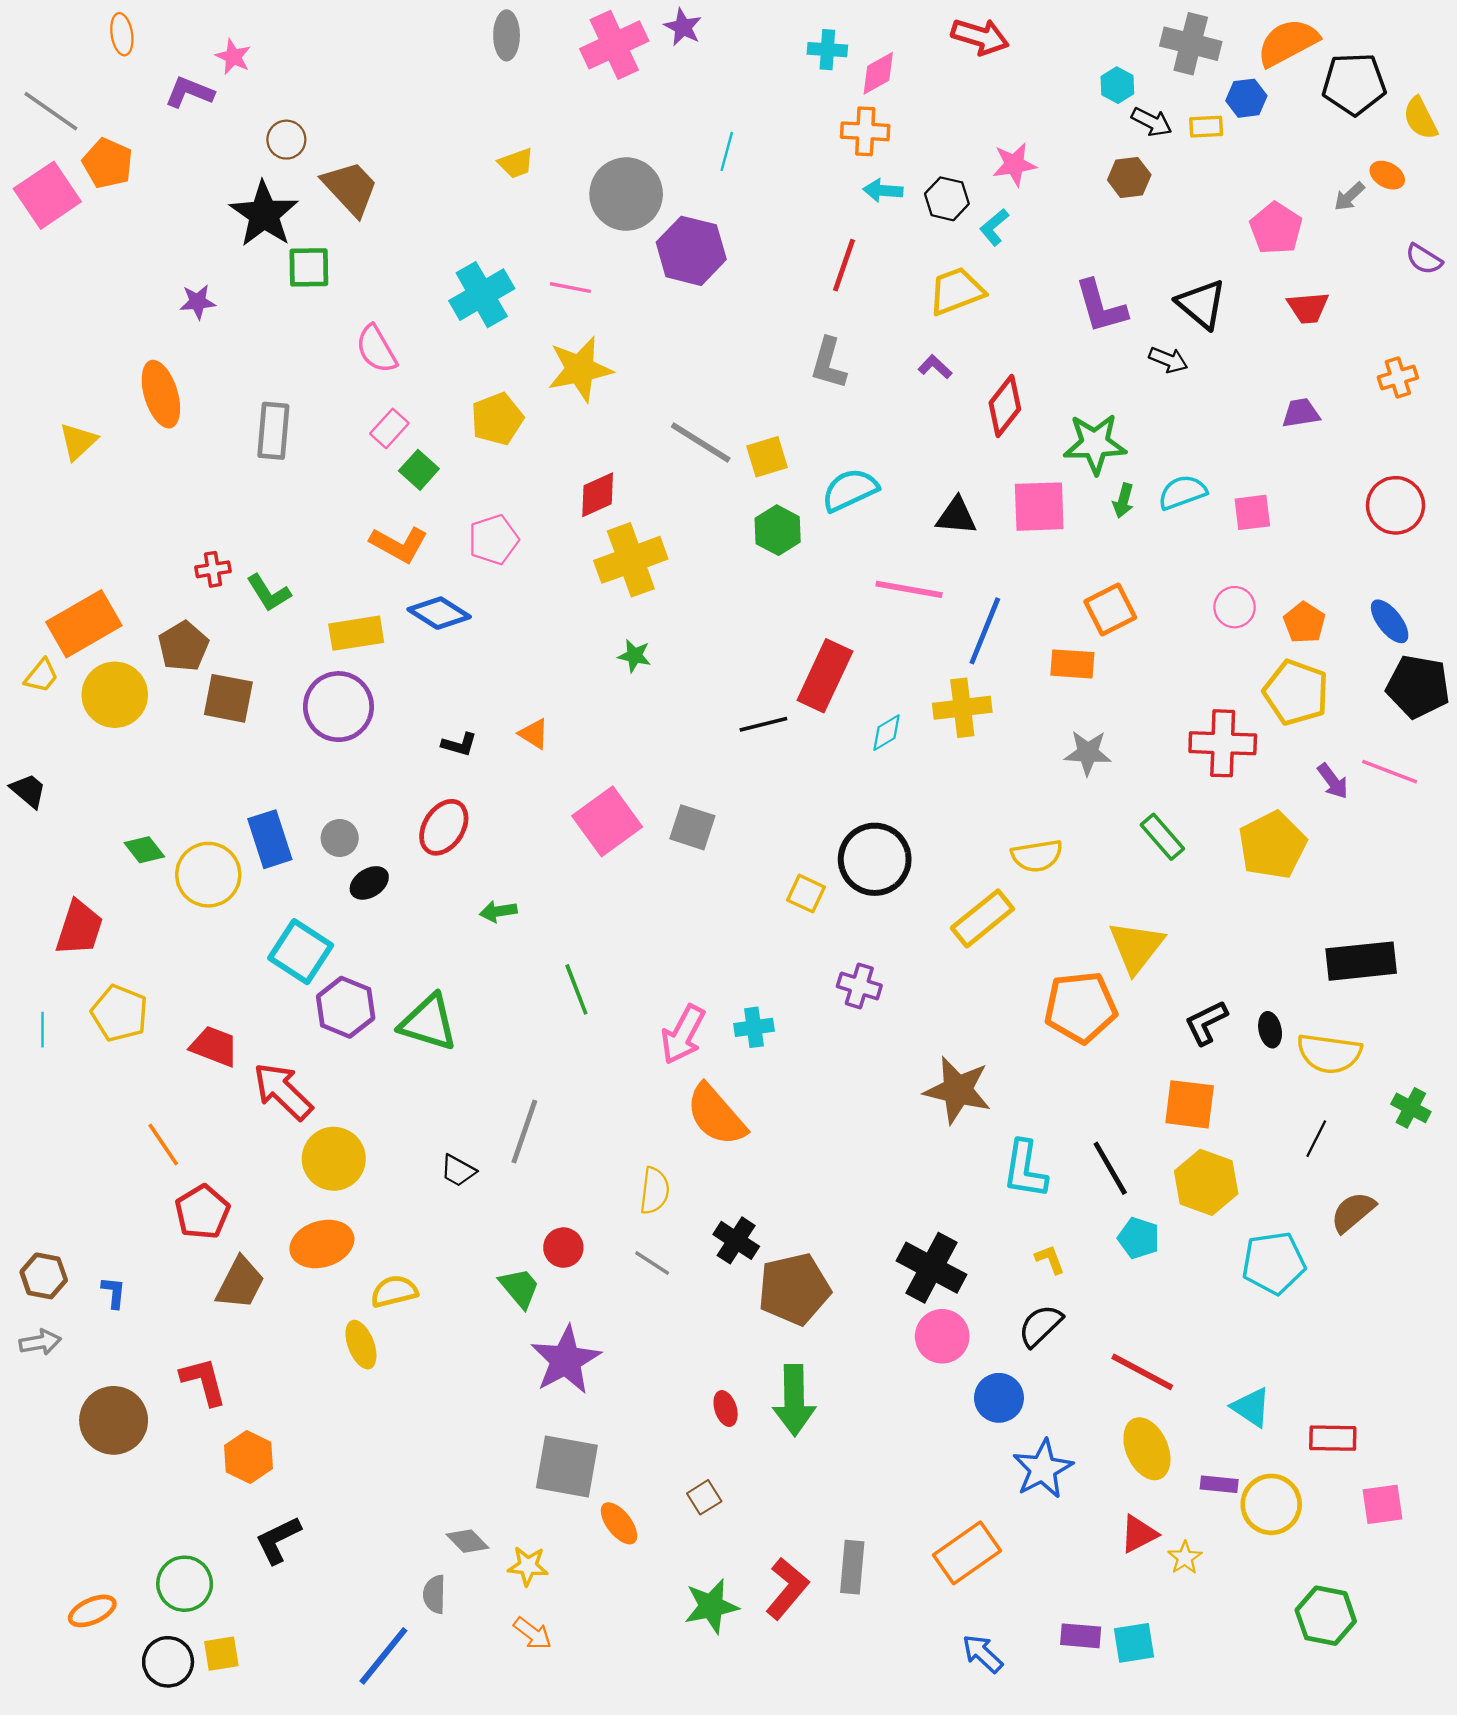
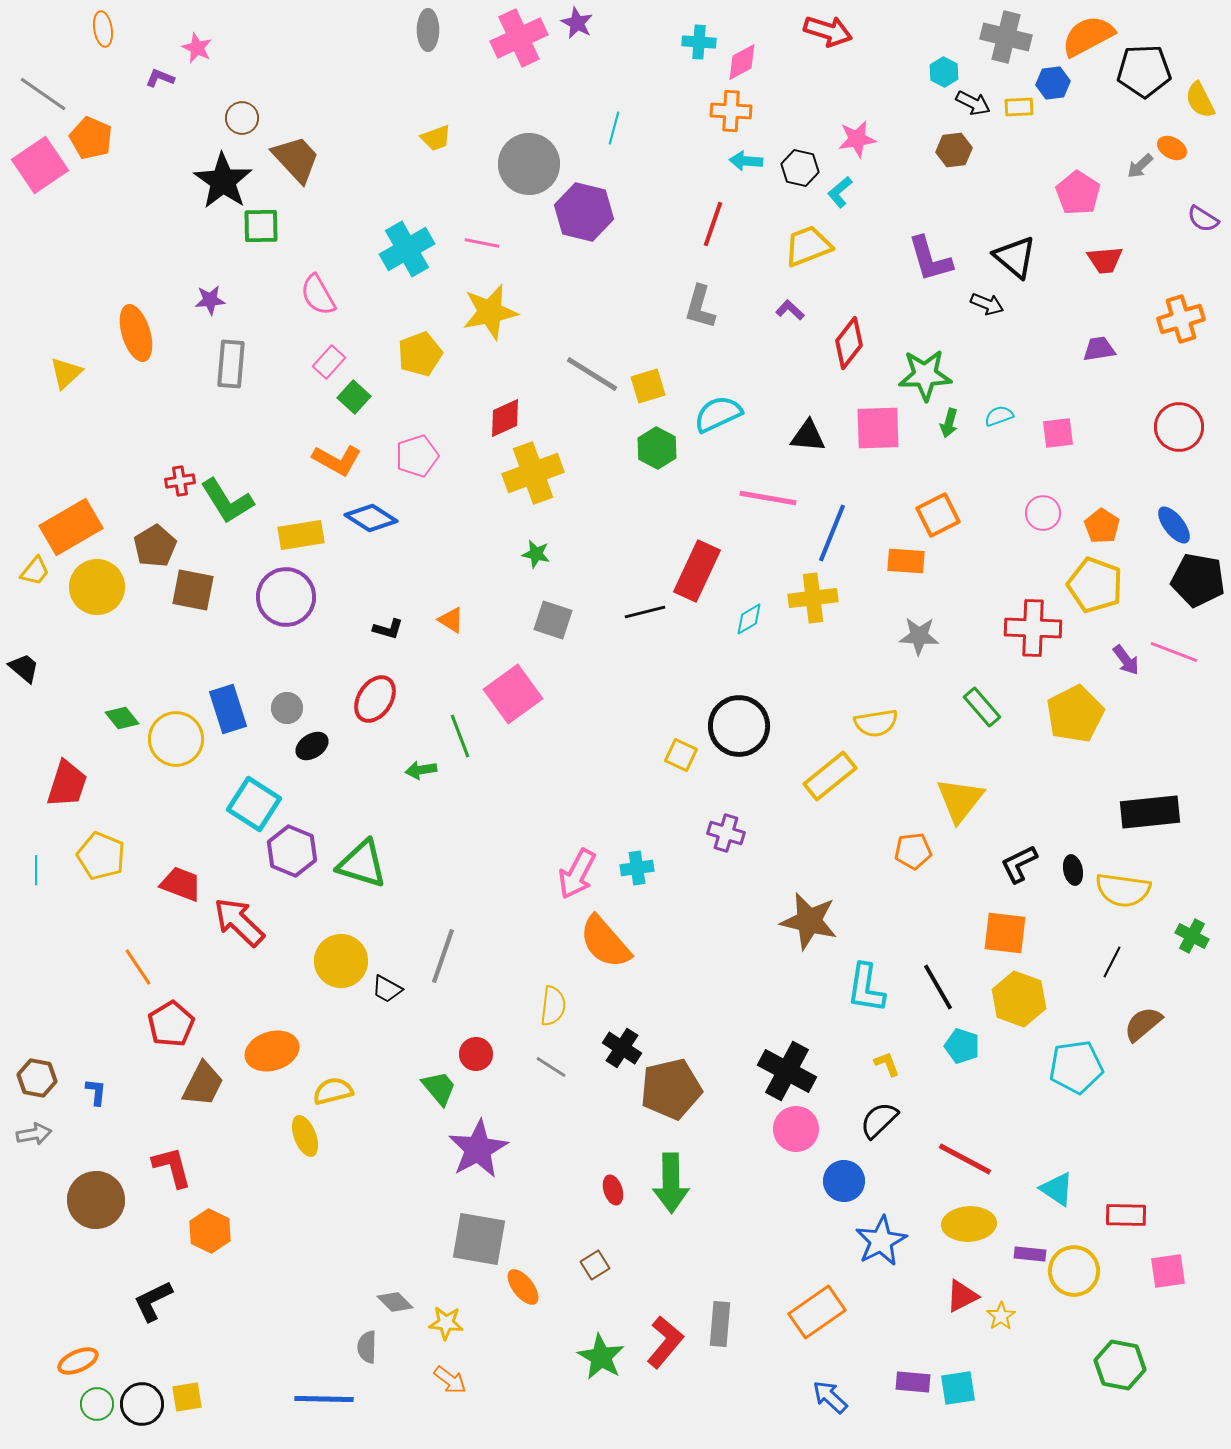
purple L-shape: (189, 92) -> (160, 78), size x0.7
purple star: (198, 302) -> (210, 300), moved
orange cross: (1398, 378) -> (1181, 319), size x1.4
cyan semicircle: (1182, 492) -> (999, 416), size x0.7
green L-shape: (269, 593) -> (227, 501), size x1.4
gray square: (692, 827) -> (553, 620), moved
green line: (576, 989) -> (460, 736), moved
orange pentagon: (1081, 1007) -> (913, 851), size x0.6
yellow circle: (334, 1159) -> (341, 961), moved
yellow ellipse: (1147, 1449) -> (969, 1224), turned -69
black L-shape: (278, 1540) -> (153, 1301), moved
green circle: (185, 1584) -> (97, 1404), moved, size x0.7
green star: (711, 1606) -> (601, 1357), turned -30
blue line: (383, 1656) -> (324, 1399), turned 52

